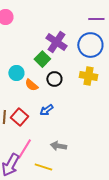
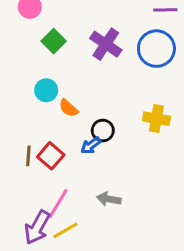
green square: (42, 59) -> (54, 41), moved
yellow cross: (88, 76) -> (156, 119), moved
black circle: (54, 79) -> (103, 130), moved
yellow line: (43, 167) -> (66, 230), moved, turned -48

